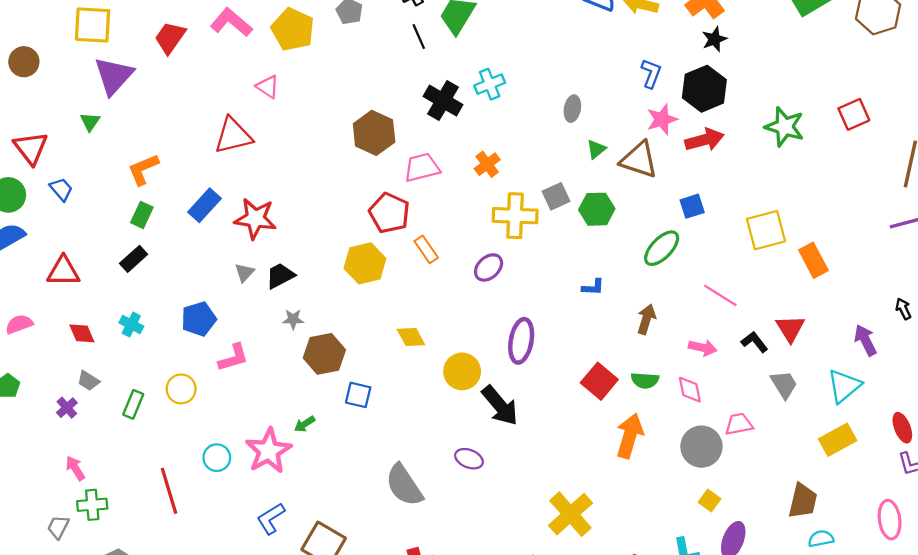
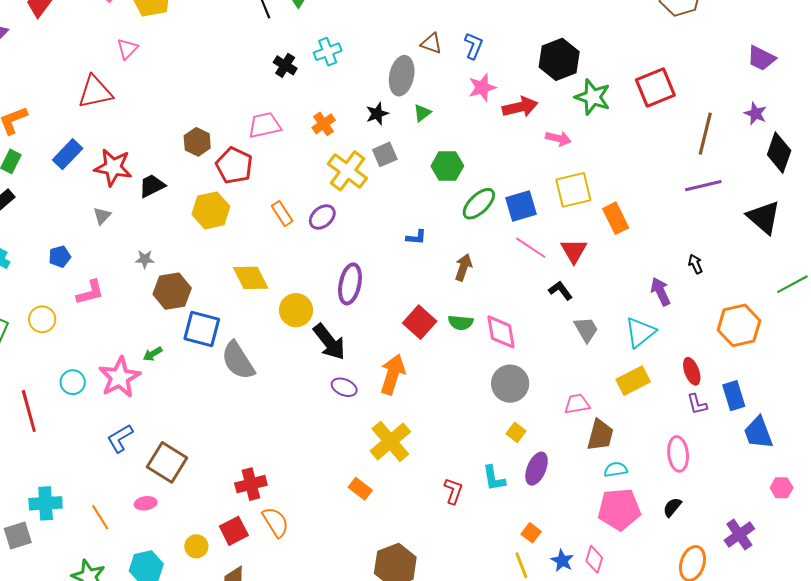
black star: (714, 39) -> (377, 114), moved
pink triangle: (268, 87) -> (127, 49), turned 40
black hexagon: (704, 89) -> (559, 59), moved
black cross: (443, 101) -> (285, 65), size x0.7
gray ellipse: (572, 109) -> (402, 76), size x1.6
red square: (854, 114) -> (655, 88), size x1.4
brown hexagon: (374, 133) -> (197, 142), moved, size x0.7
brown triangle: (639, 160) -> (431, 43), moved, size x0.6
blue square: (692, 206) -> (521, 206), moved, size x1.4
green hexagon: (597, 209) -> (447, 166), moved
yellow cross: (515, 216) -> (347, 171), turned 33
orange rectangle: (426, 249) -> (282, 214), moved
black trapezoid: (280, 276) -> (152, 186), moved
blue pentagon: (199, 319) -> (60, 257), size x0.7
red triangle: (790, 328) -> (574, 251), moved
yellow diamond: (411, 337) -> (251, 278), size x1.4
pink arrow: (703, 348) -> (558, 138), moved
pink diamond: (690, 390) -> (501, 332), size x1.4
blue square: (358, 395) -> (202, 329), size x1.5
pink trapezoid: (739, 424) -> (577, 404), moved
orange arrow: (630, 436) -> (393, 374), moved
purple ellipse: (469, 459) -> (344, 387), moved
gray semicircle: (404, 485) -> (238, 360), moved

